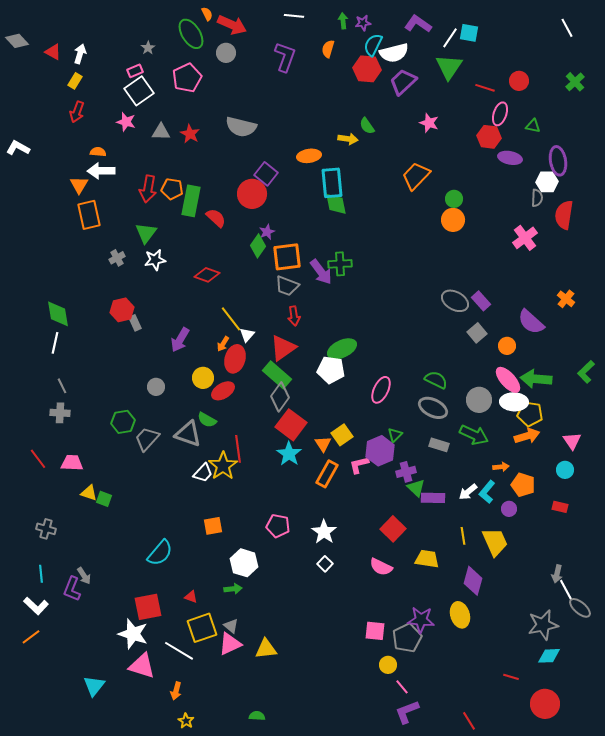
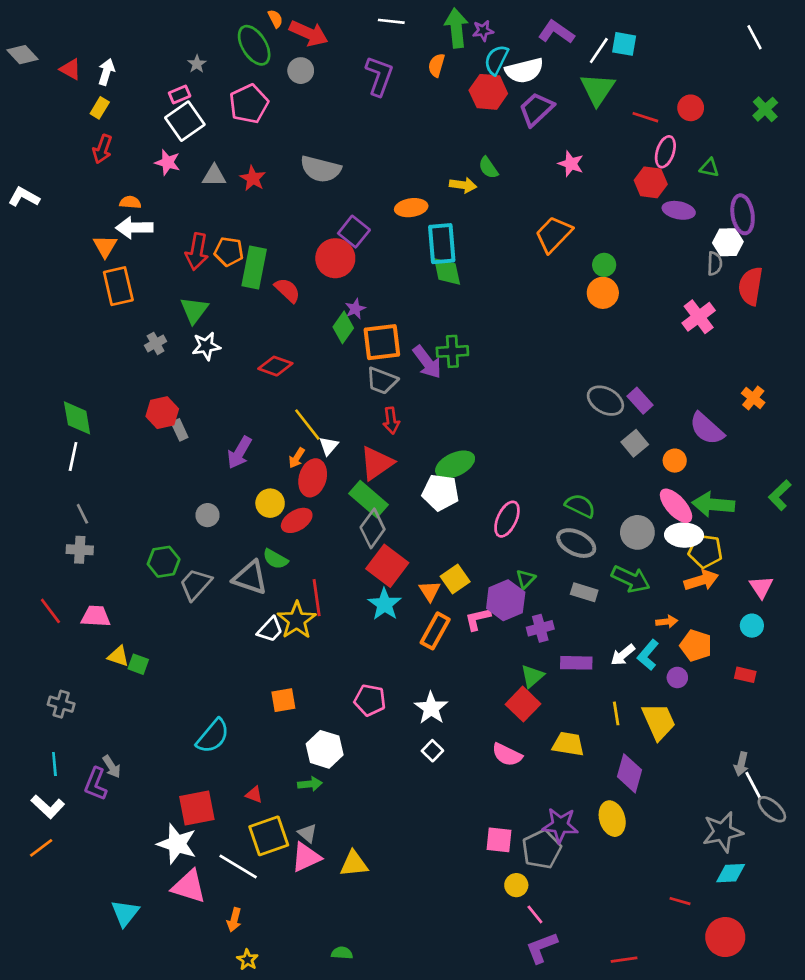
green arrow: (343, 21) -> (456, 28), size x1.8
green triangle: (416, 488) -> (532, 676), moved, turned 36
red line: (469, 721) -> (624, 960), turned -66

